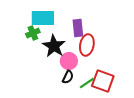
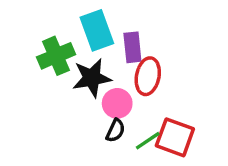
cyan rectangle: (43, 18) -> (97, 30), moved, turned 70
green cross: (33, 33) -> (56, 56), size x1.5
black star: (54, 46) -> (92, 78), turned 30

